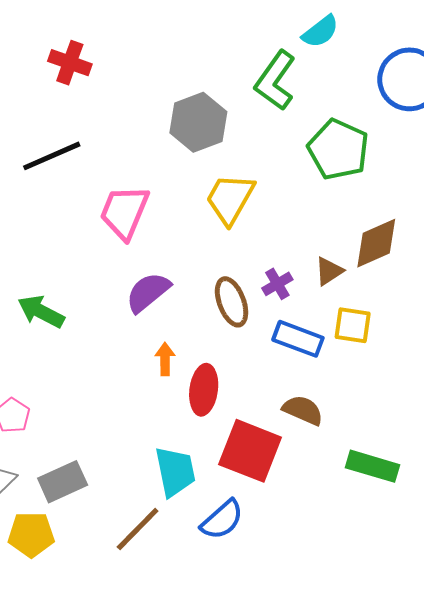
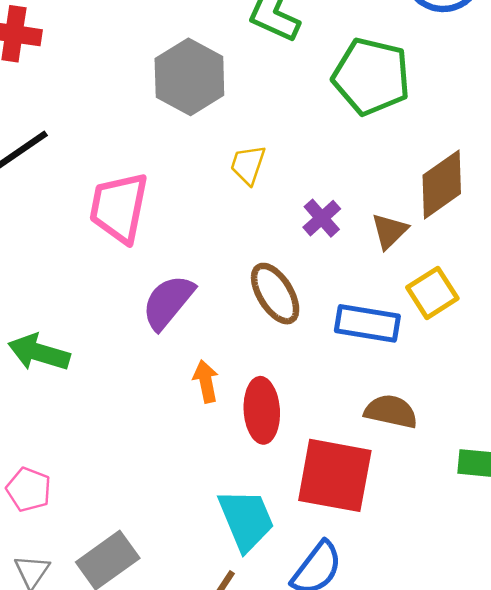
yellow trapezoid: (230, 199) -> (248, 165), size x0.6
purple cross: (277, 284) -> (322, 218), moved
yellow square: (353, 325) -> (432, 293), turned -30

